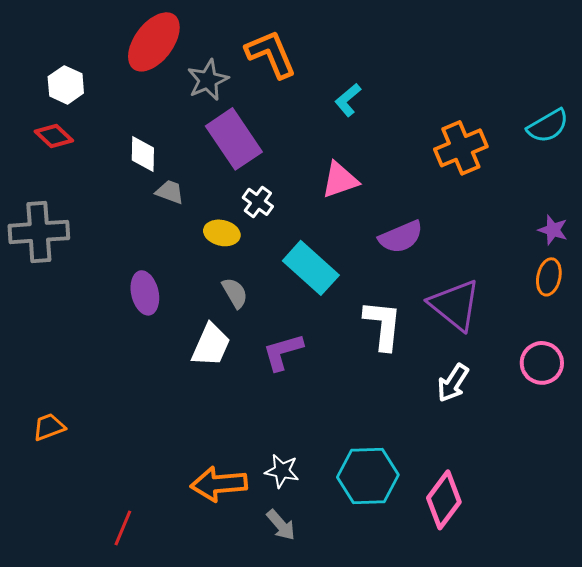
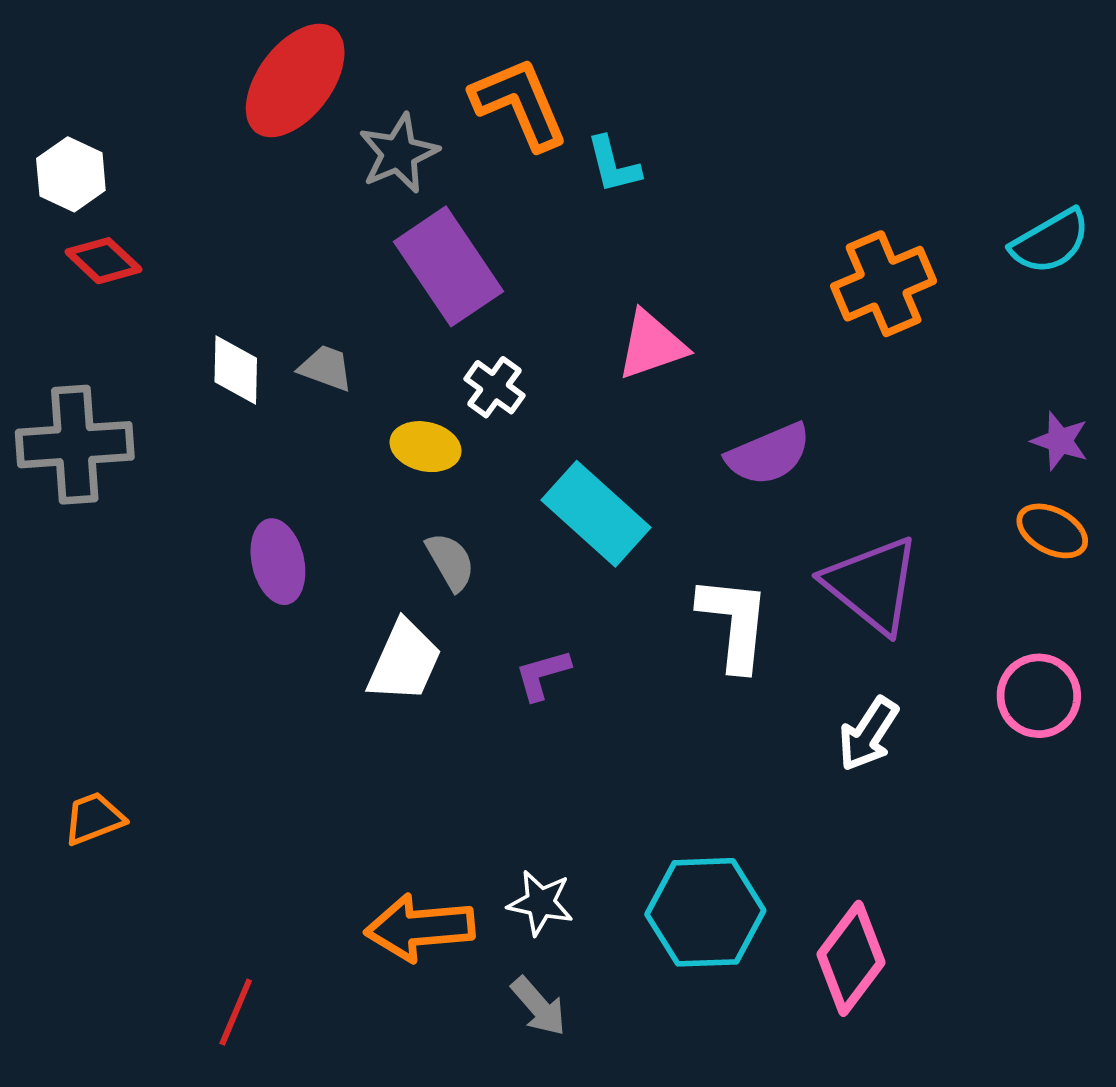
white hexagon: (66, 85) -> (71, 174), moved
cyan L-shape: (348, 100) -> (613, 165), moved, turned -64
white diamond: (143, 154) -> (236, 370), moved
orange ellipse: (549, 277) -> (1052, 531), turned -75
purple L-shape: (283, 352) -> (542, 675), size x0.7

